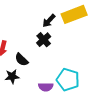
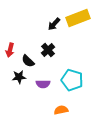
black cross: (44, 40) -> (48, 50), moved
purple semicircle: (46, 87) -> (43, 84), moved

